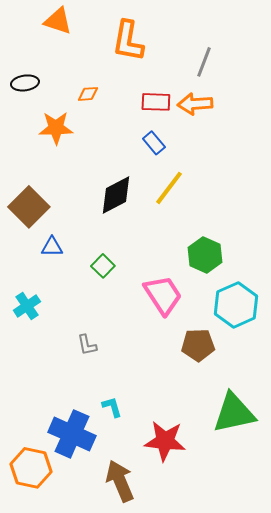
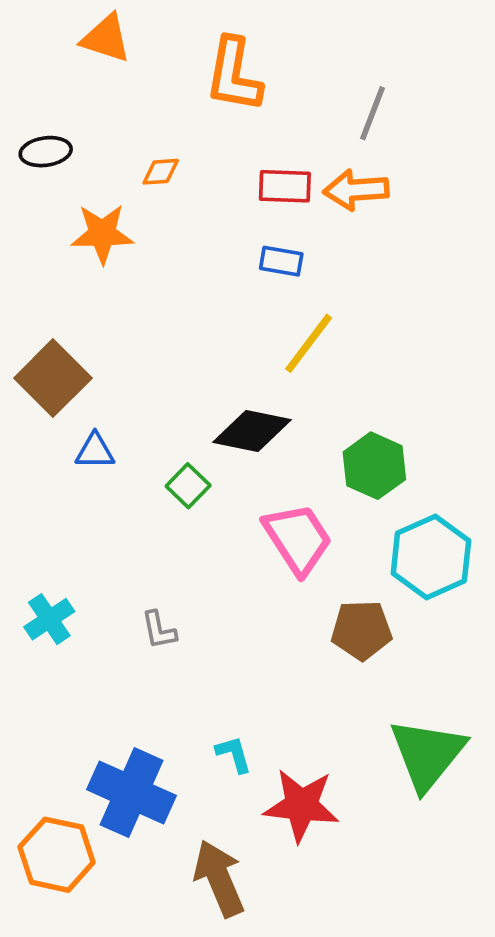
blue rectangle: (154, 143) -> (281, 261), turned -40
black diamond: (116, 195) -> (252, 431), moved, turned 39
cyan cross: (27, 306) -> (49, 619), moved
cyan L-shape: (112, 407) -> (234, 754), moved
green triangle: (234, 413) -> (427, 754), turned -39

